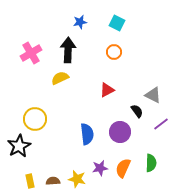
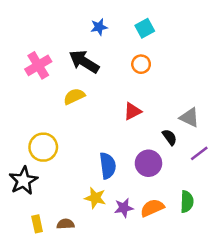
cyan square: (117, 23) -> (145, 28), turned 35
black arrow: (68, 50) -> (84, 62), turned -60
orange semicircle: (123, 168) -> (152, 208), turned 42
yellow star: (77, 179) -> (95, 198), moved

